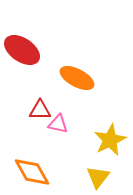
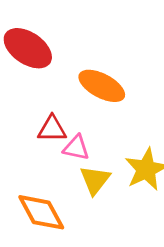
yellow triangle: (98, 177) -> (95, 180), moved

